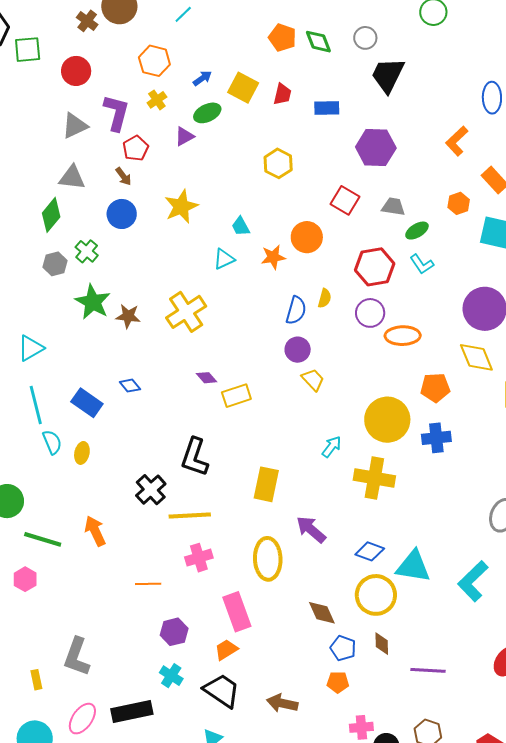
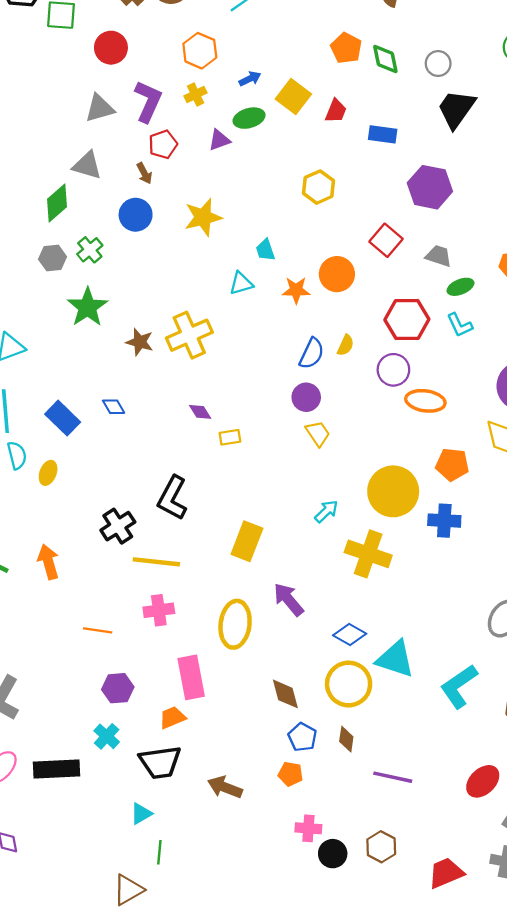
brown star: (128, 316) -> (140, 342), moved
yellow rectangle: (236, 396) -> (230, 437), size x0.7
black trapezoid: (222, 691) -> (160, 762), turned 129

